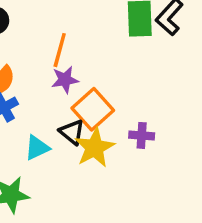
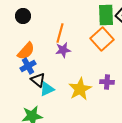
orange square: (93, 109) -> (102, 39), moved
black triangle: (72, 132) -> (38, 80), moved

